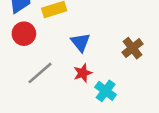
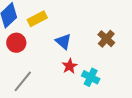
gray line: (40, 73) -> (23, 81), moved

